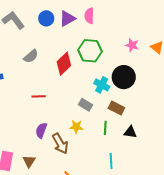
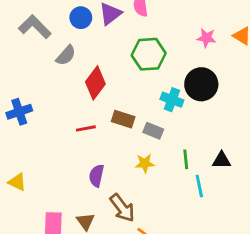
gray semicircle: (31, 56) -> (66, 55), moved
red diamond: (64, 64) -> (95, 83), moved
brown rectangle: (116, 108) -> (123, 119), moved
brown arrow: (60, 144) -> (122, 208), moved
cyan line: (111, 161) -> (199, 186), moved

